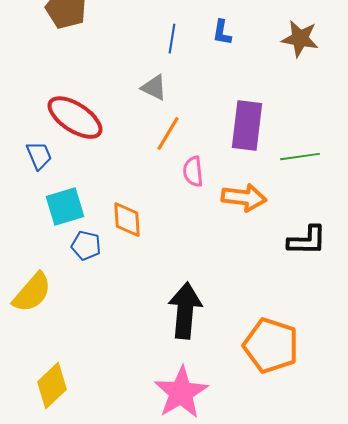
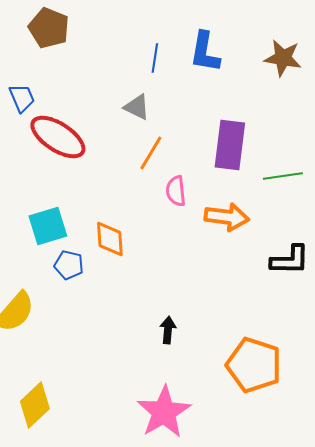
blue L-shape: (222, 33) -> (205, 52), size x1.6
blue trapezoid: (39, 156) -> (22, 98), moved
black arrow: (185, 311) -> (168, 330), size x0.5

